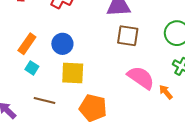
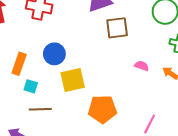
pink semicircle: (141, 78) -> (142, 66), size x0.5
brown line: (45, 101) -> (40, 109), moved

